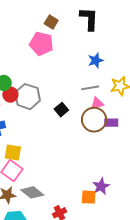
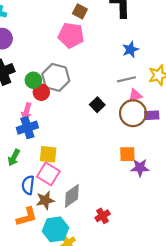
gray hexagon: (28, 97) -> (56, 77), moved
purple star: (101, 186) -> (140, 168), moved, turned 30
gray diamond: (32, 192) -> (72, 196), turned -70
orange square: (89, 197) -> (127, 154), moved

